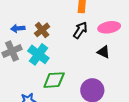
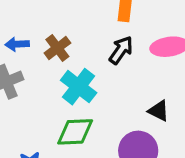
black triangle: (104, 52) -> (159, 111), moved
cyan cross: (38, 54) -> (79, 87), moved

